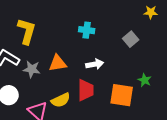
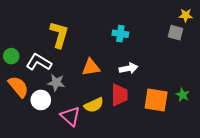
gray square: (131, 39) -> (175, 33), moved, turned -35
gray star: (32, 69) -> (56, 83), moved
green star: (145, 80) -> (183, 95), moved

